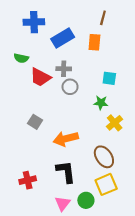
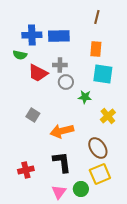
blue cross: (34, 22) -> (32, 35), moved
blue rectangle: (63, 38) -> (59, 36), turned 30
orange rectangle: (94, 42) -> (96, 49), moved
cyan square: (109, 78) -> (103, 74), size x1.5
green star: (101, 103) -> (85, 97), moved

